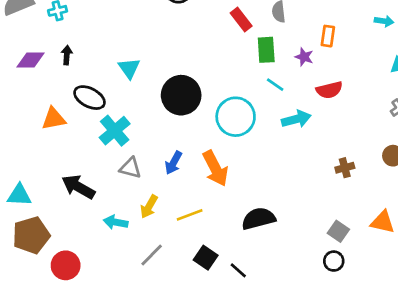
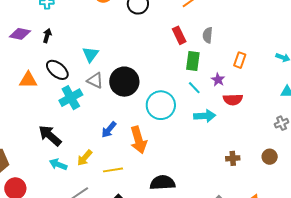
purple star: (304, 57) -> (218, 80), moved
gray triangle: (130, 168) -> (95, 81), moved
black arrow: (78, 187) -> (50, 136), moved

